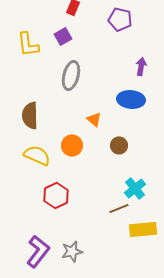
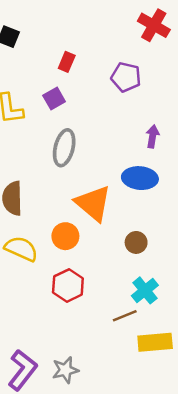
orange triangle: (94, 119) -> (93, 203), size x2.0
brown circle: (119, 145) -> (136, 242), moved
red hexagon: (56, 195) -> (68, 285), moved

